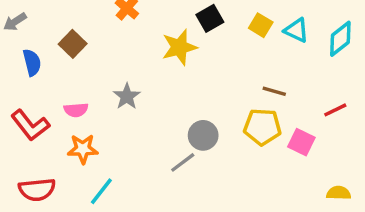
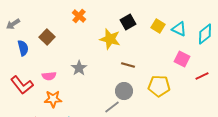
yellow star: (179, 47) -> (110, 39), turned 30
brown line: (274, 91) -> (128, 65), moved
pink square: (301, 142) -> (182, 59), moved

